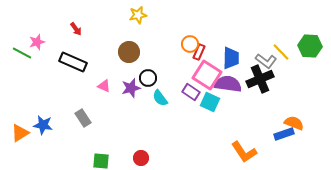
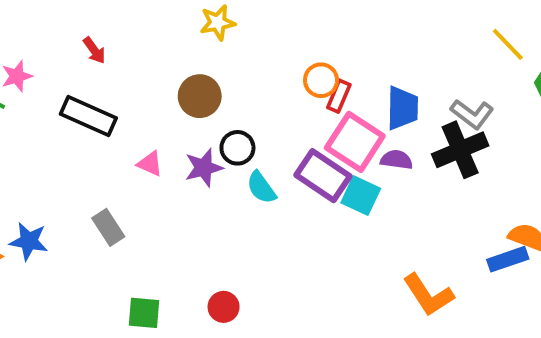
yellow line: (281, 52) -> (508, 44), moved
purple semicircle: (228, 84) -> (397, 160), size x0.6
purple rectangle: (191, 92) -> (323, 176), size x1.5

